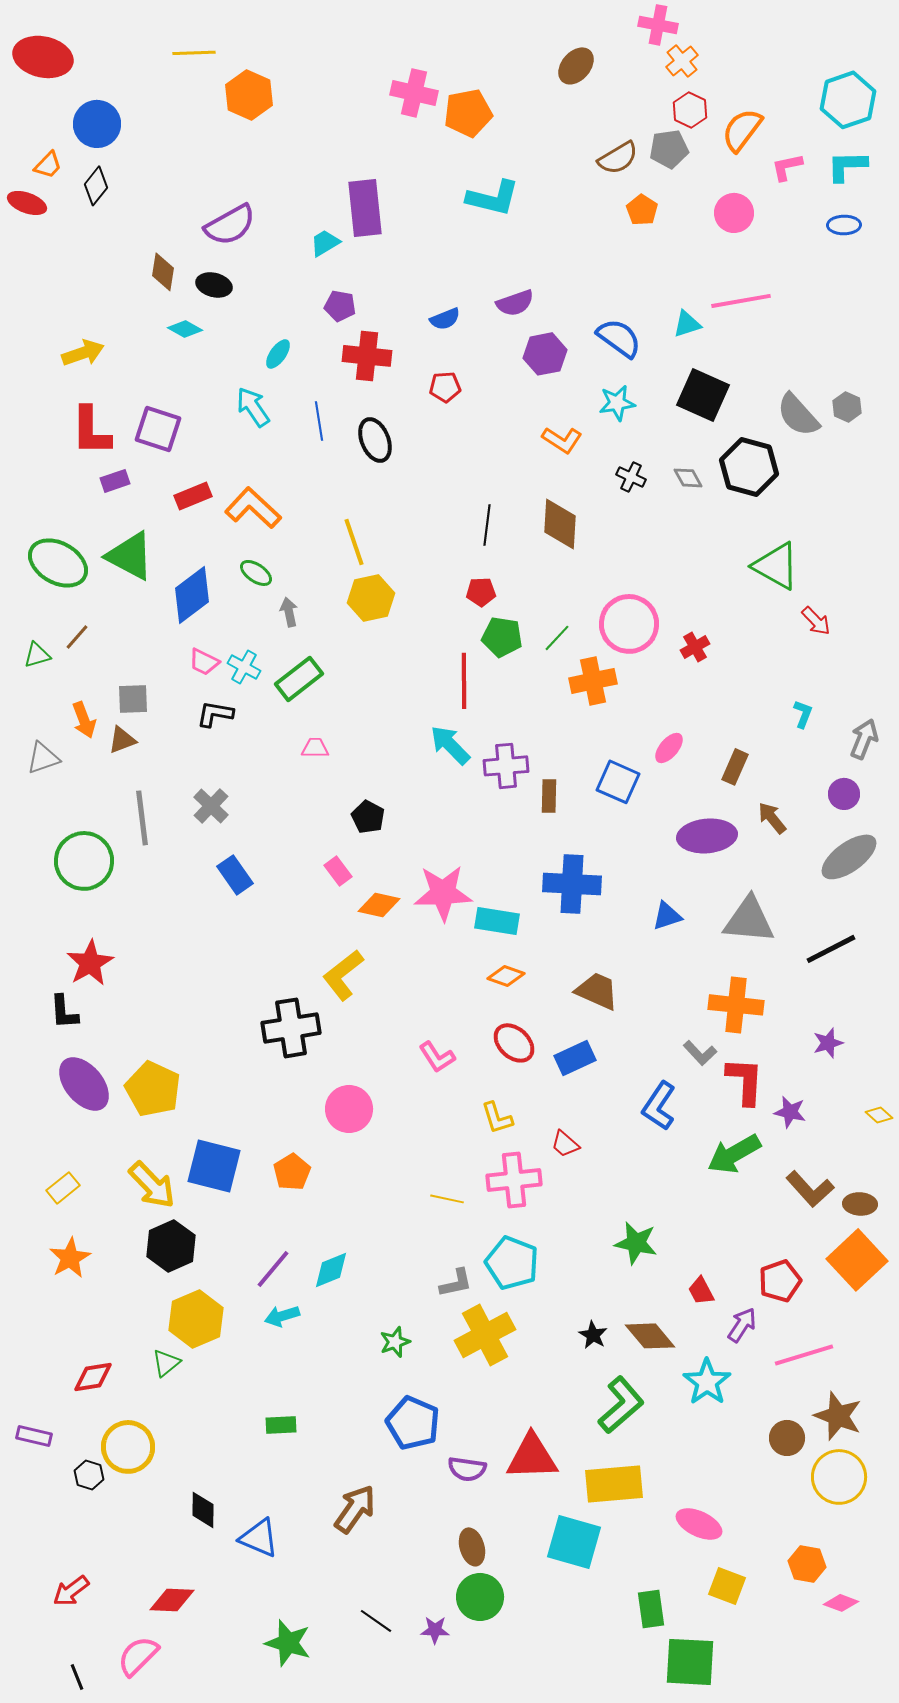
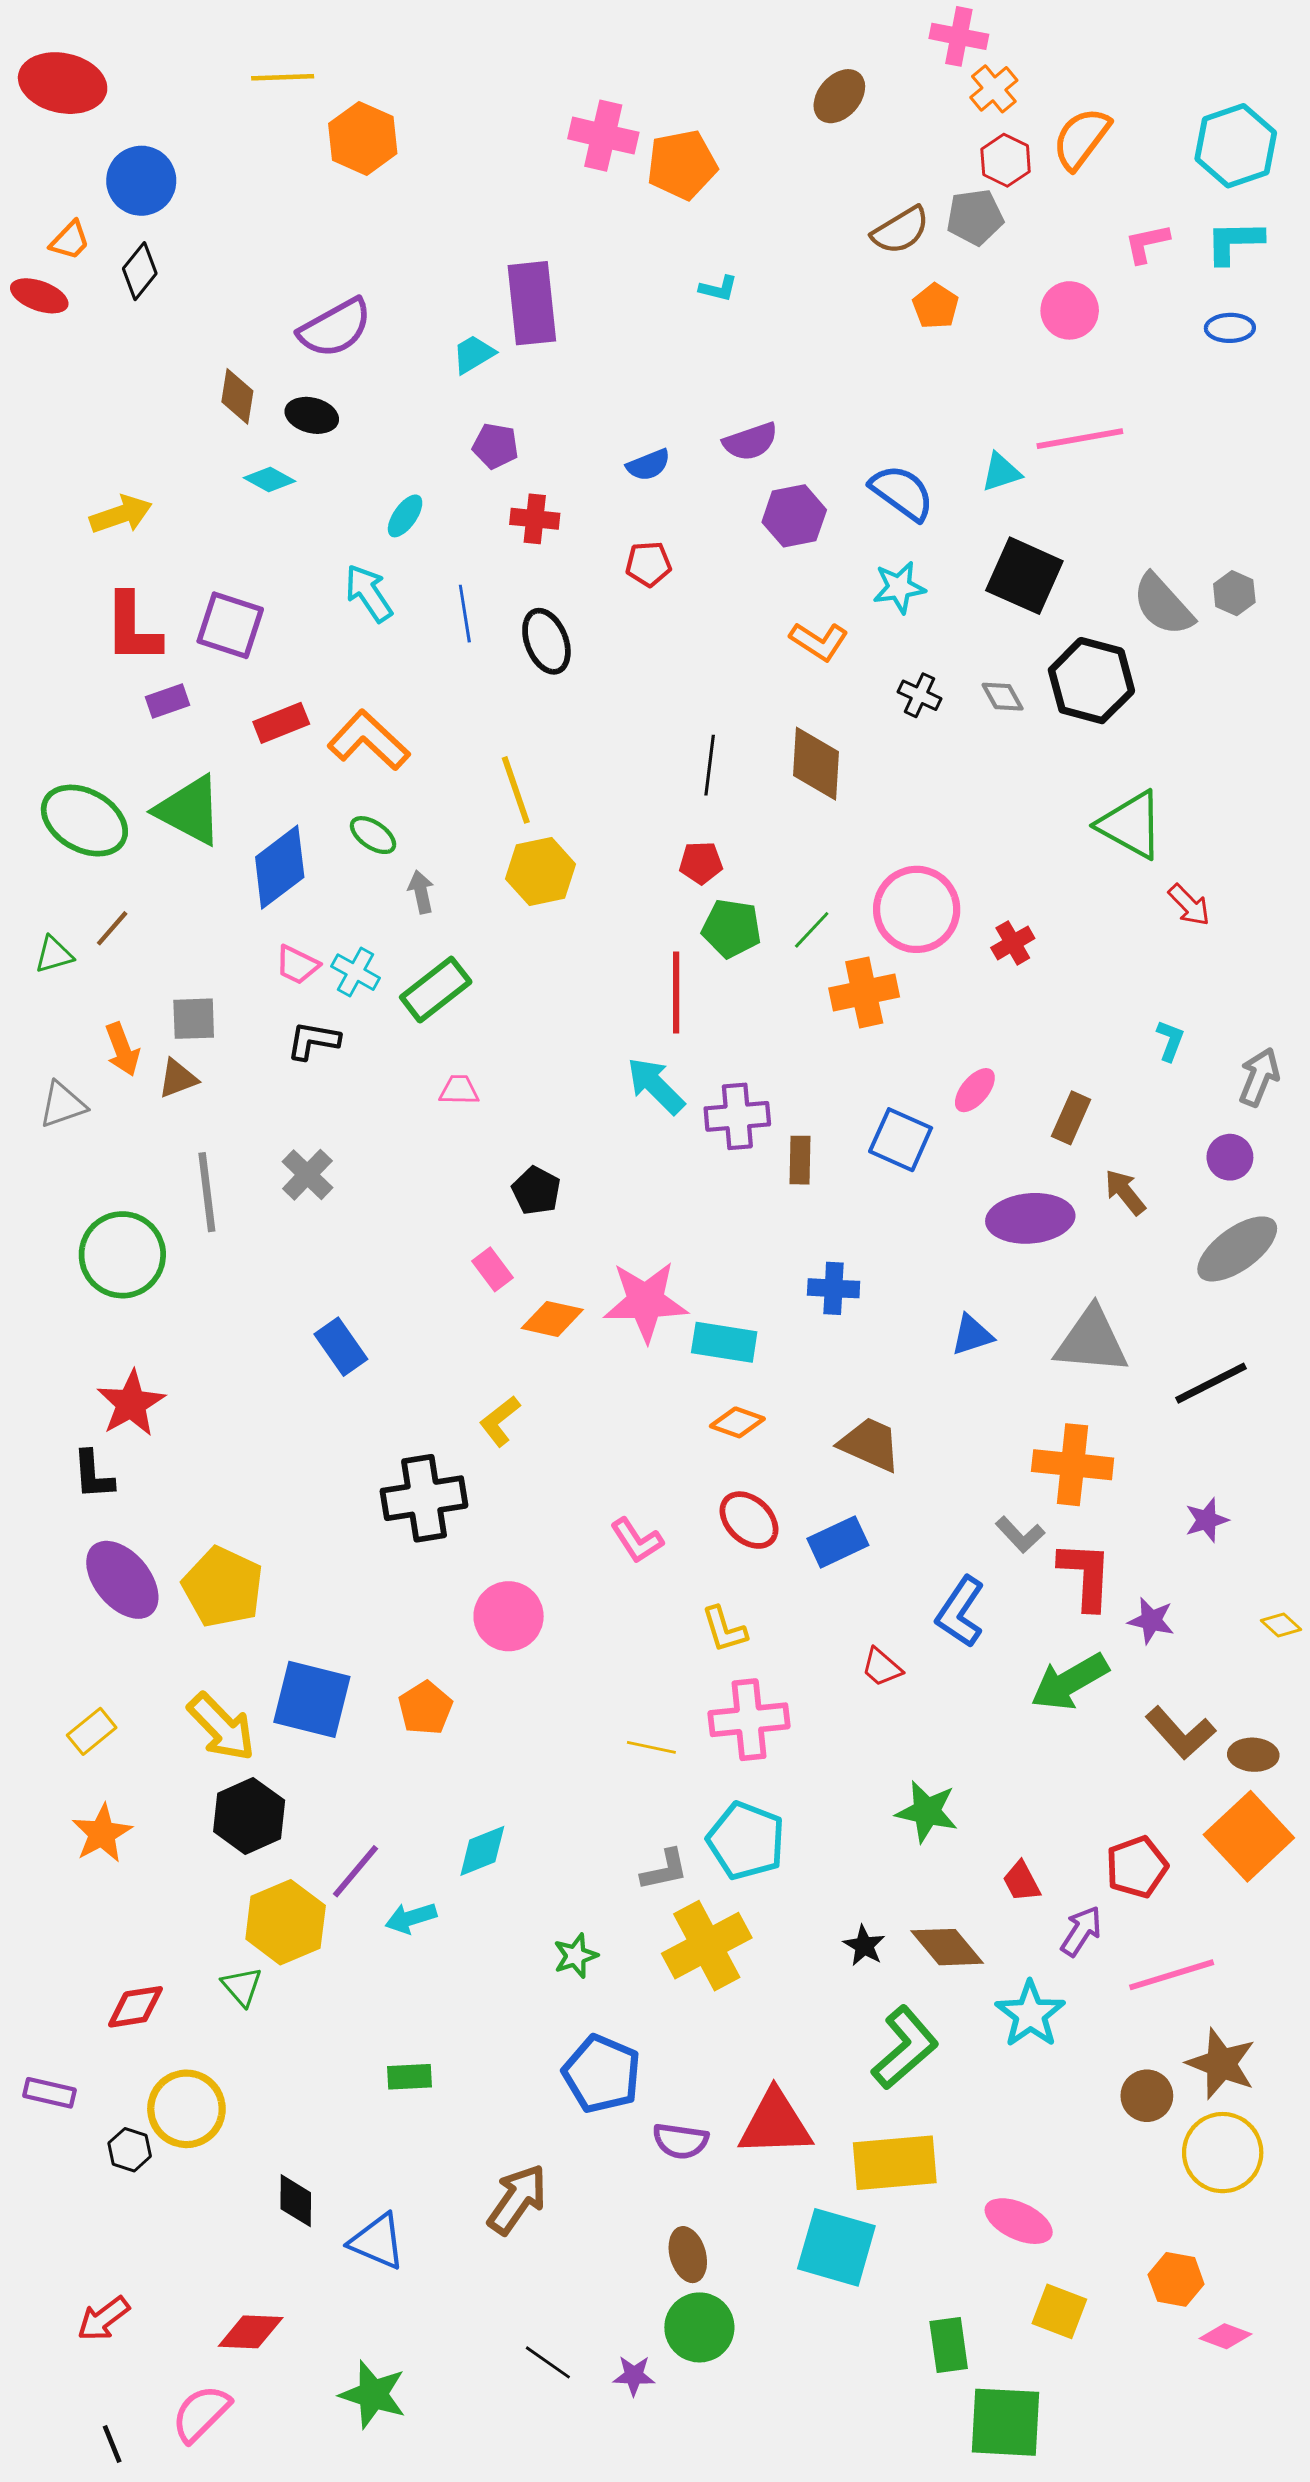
orange semicircle: (742, 130) -> (1081, 138), moved
cyan L-shape: (493, 198) -> (718, 289), size x0.5
red cross: (367, 356) -> (535, 519), size x0.7
blue rectangle: (235, 875) -> (341, 1347), moved
blue cross: (572, 884) -> (834, 1288), size x0.6
yellow L-shape: (343, 975) -> (500, 1421), size x0.7
red trapezoid: (565, 1144) -> (882, 1667), moved
purple line: (273, 1269) -> (356, 1871), moved
green triangle: (166, 1363) -> (242, 1986), turned -32
green star: (288, 1643) -> (373, 2395), moved

